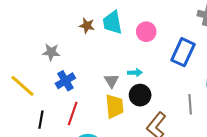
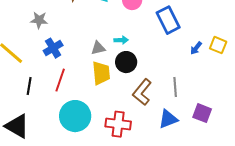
blue rectangle: (183, 52) -> (168, 20), turned -52
gray triangle: (111, 81) -> (98, 48), turned 49
gray line: (190, 104) -> (175, 87), moved

